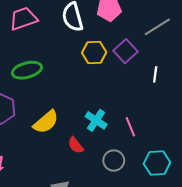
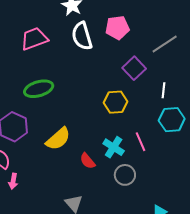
yellow hexagon: (94, 52) -> (116, 102), moved
cyan cross: (96, 120) -> (114, 147), moved
cyan hexagon: (157, 163) -> (172, 120), moved

